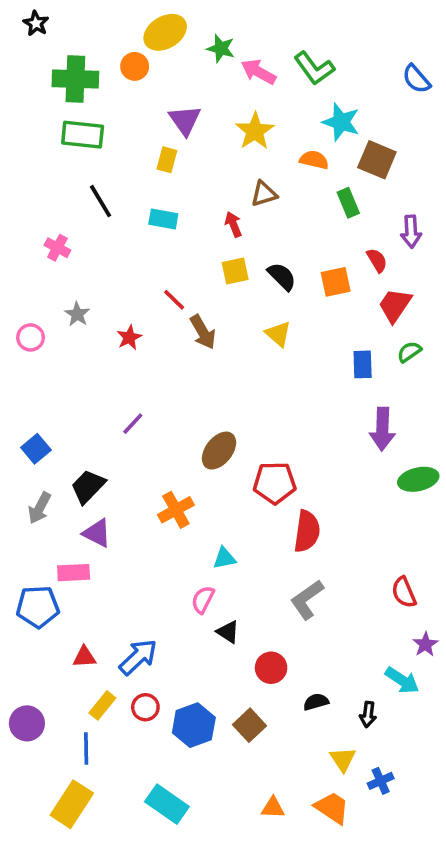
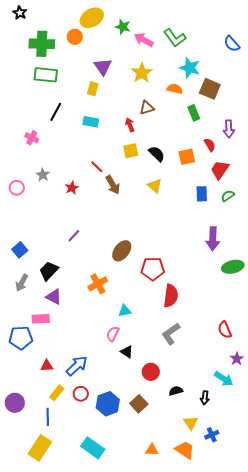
black line: (101, 201) -> (56, 112), turned 60
blue rectangle: (363, 364) -> (202, 194), moved

